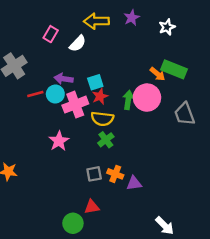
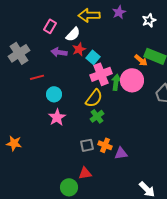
purple arrow: (64, 79) -> (59, 52), moved
cyan square: (95, 82) -> (93, 57), moved, turned -32
cyan circle: (55, 94) -> (54, 94), moved
red star: (100, 96) -> (79, 49), moved
pink cross: (75, 105) -> (101, 74), moved
yellow semicircle: (102, 119) -> (94, 98), turned -60

